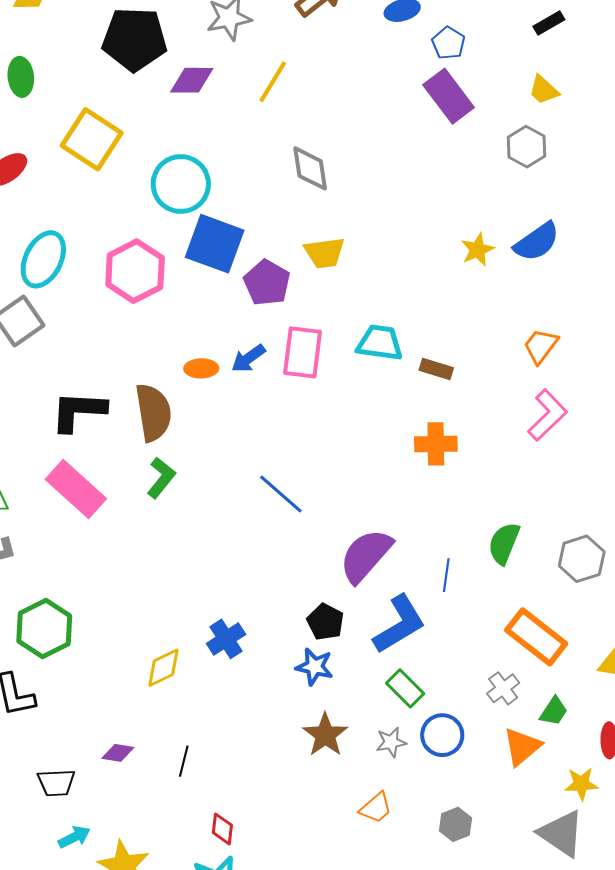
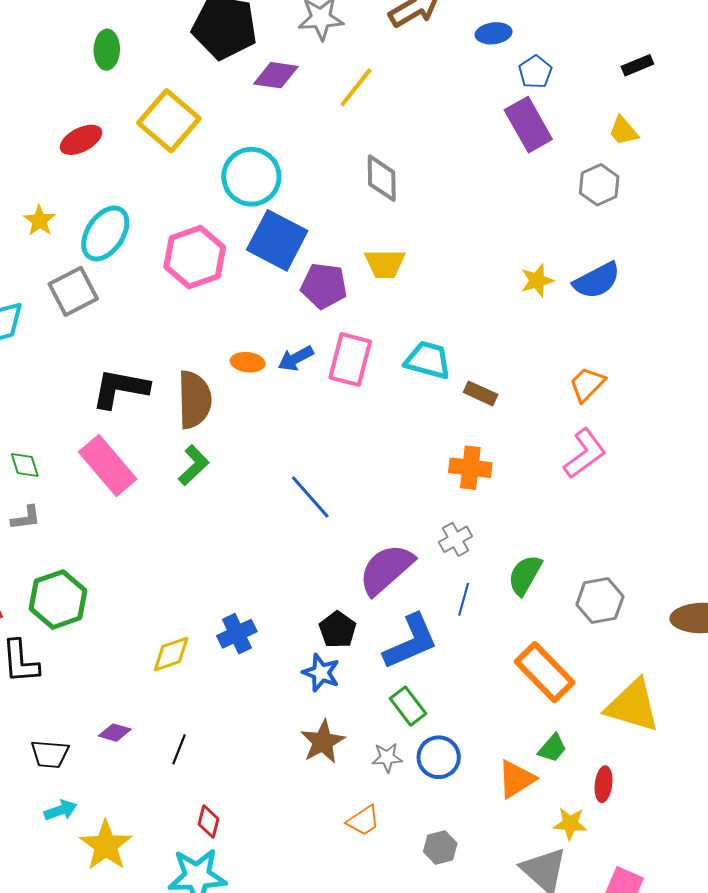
purple pentagon: (267, 283) -> (324, 286), turned -30
gray cross: (503, 688) -> (455, 539), moved

